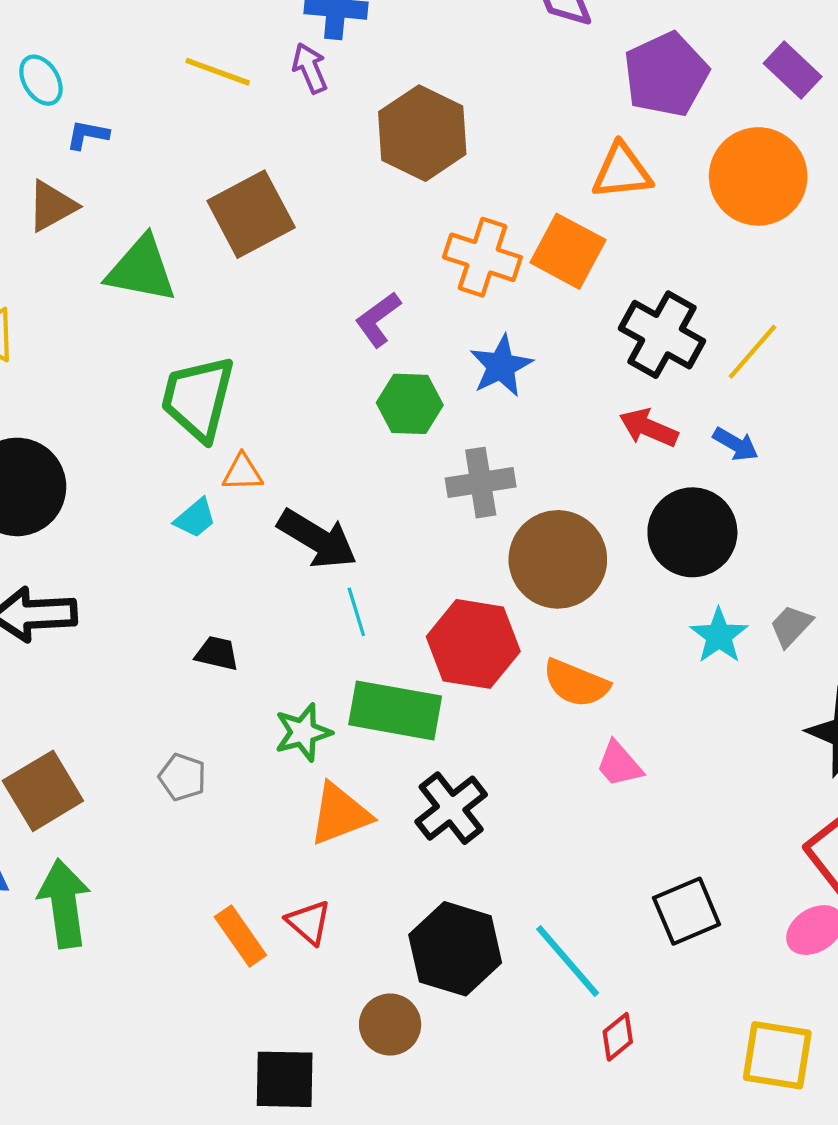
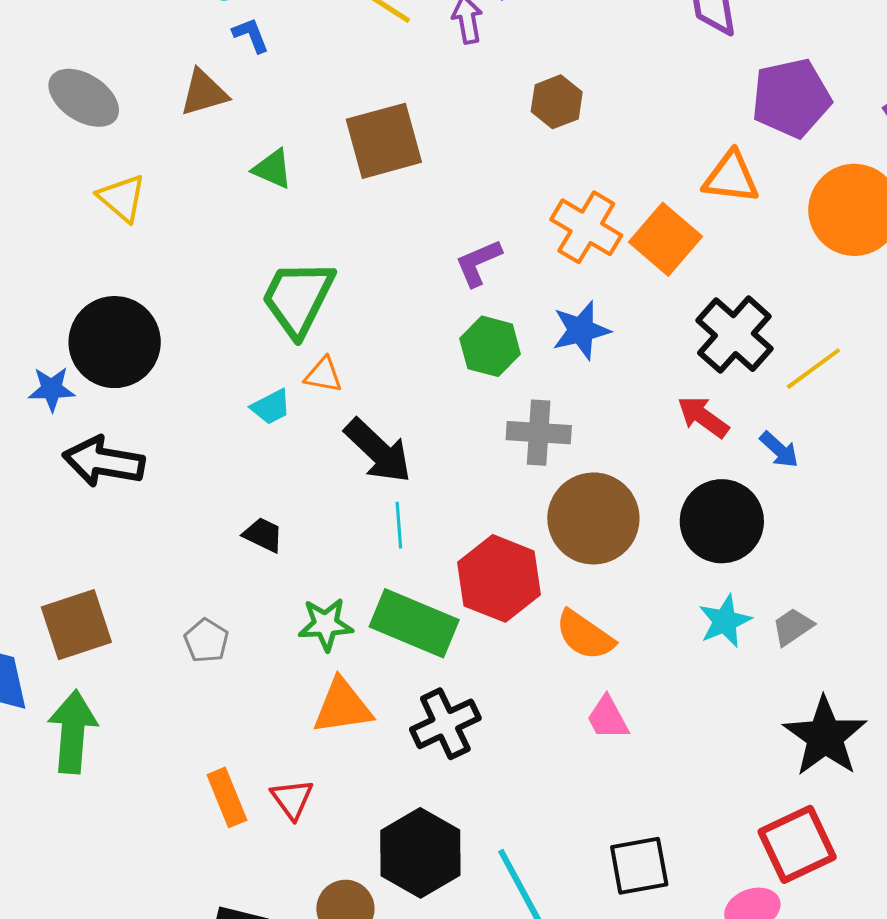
brown hexagon: (422, 133) -> (557, 102), size x0.6
blue L-shape: (87, 135) -> (251, 35), turned 45
green triangle: (141, 269) -> (273, 169), size x0.6

